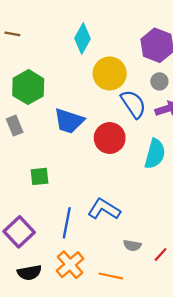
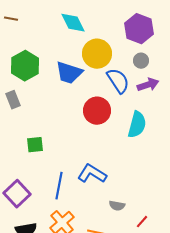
cyan diamond: (83, 38) -> (73, 23), turned -56
blue trapezoid: (69, 121) -> (69, 73), moved
red line: (161, 254) -> (142, 222), moved

